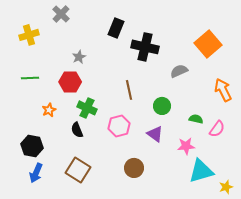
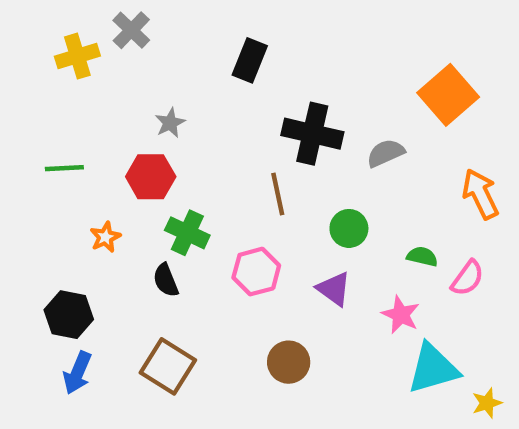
yellow cross: (29, 35) -> (77, 56), moved
black cross: (145, 47) -> (312, 134), moved
pink star: (186, 146) -> (401, 315), turned 30

